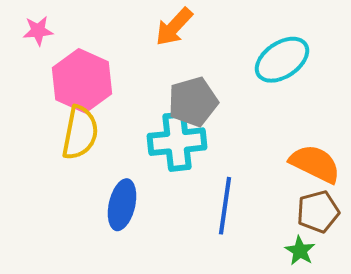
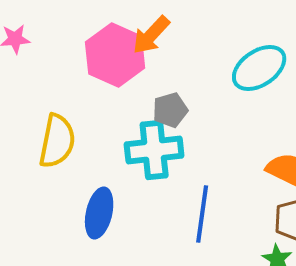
pink hexagon: (82, 81) -> (115, 55), moved
gray pentagon: (193, 102) -> (170, 110), size x0.7

